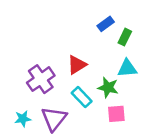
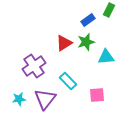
green rectangle: (125, 37) -> (109, 10), moved
red triangle: (77, 65) -> (64, 43), moved
green star: (108, 88) -> (86, 42), moved, turned -30

